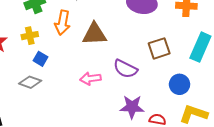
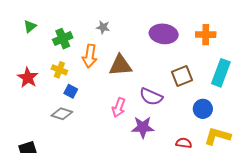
yellow cross: (30, 36) -> (59, 70), turned 35
pink arrow: (90, 79) -> (119, 108), turned -60
purple star: (132, 107) -> (143, 127), moved

